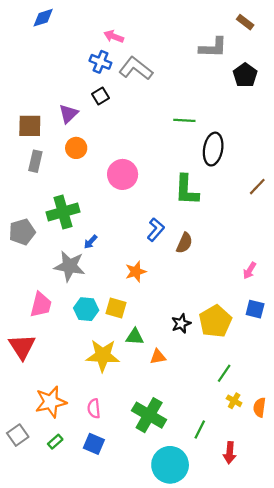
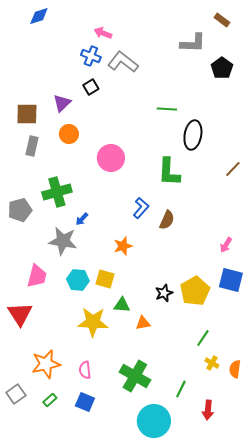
blue square: (255, 309) -> (231, 280), size x1.4

